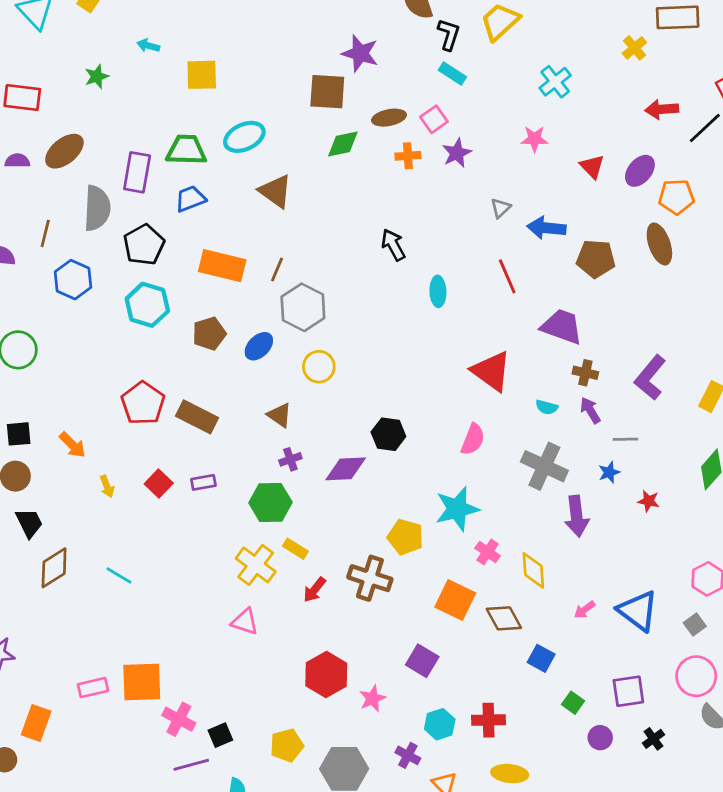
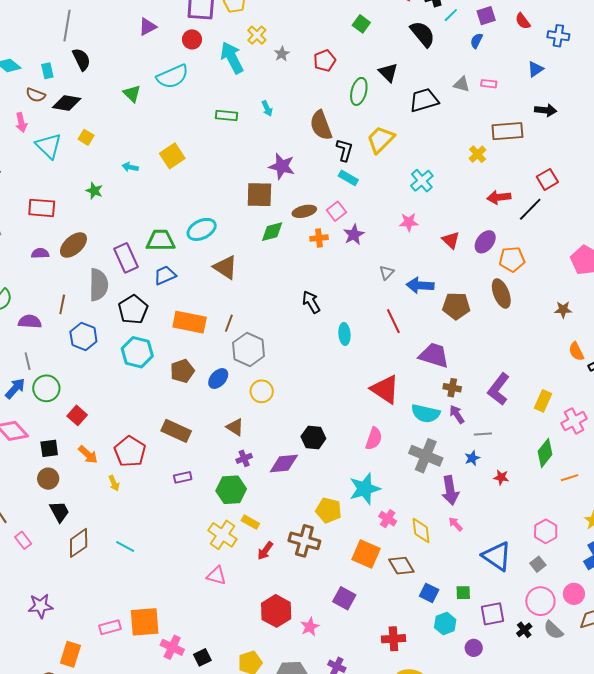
yellow square: (202, 75) -> (172, 156), moved, turned -30
green star: (97, 77) -> (94, 191), turned -30
purple rectangle: (137, 172) -> (126, 258), turned -32
red pentagon: (143, 403) -> (130, 451), moved
cyan semicircle: (547, 407) -> (426, 413), size x1.8
red square: (159, 484) -> (77, 415), moved
pink arrow: (585, 610) -> (456, 524), moved, turned 84
green square: (573, 703) -> (463, 593), moved, turned -35
cyan hexagon: (440, 724) -> (445, 624), moved
black cross: (653, 739) -> (524, 630), moved

